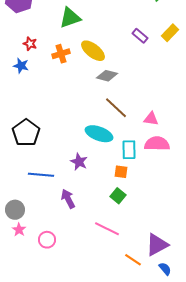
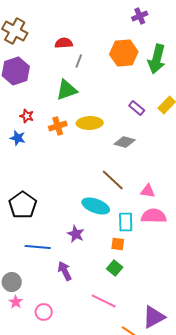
yellow ellipse: (93, 51) -> (90, 123), turned -40
gray diamond: (107, 76) -> (125, 142), moved

